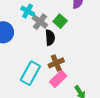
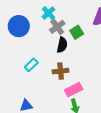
cyan rectangle: (30, 73) -> (31, 65), moved, size x0.6
pink rectangle: (58, 79) -> (74, 90), moved

